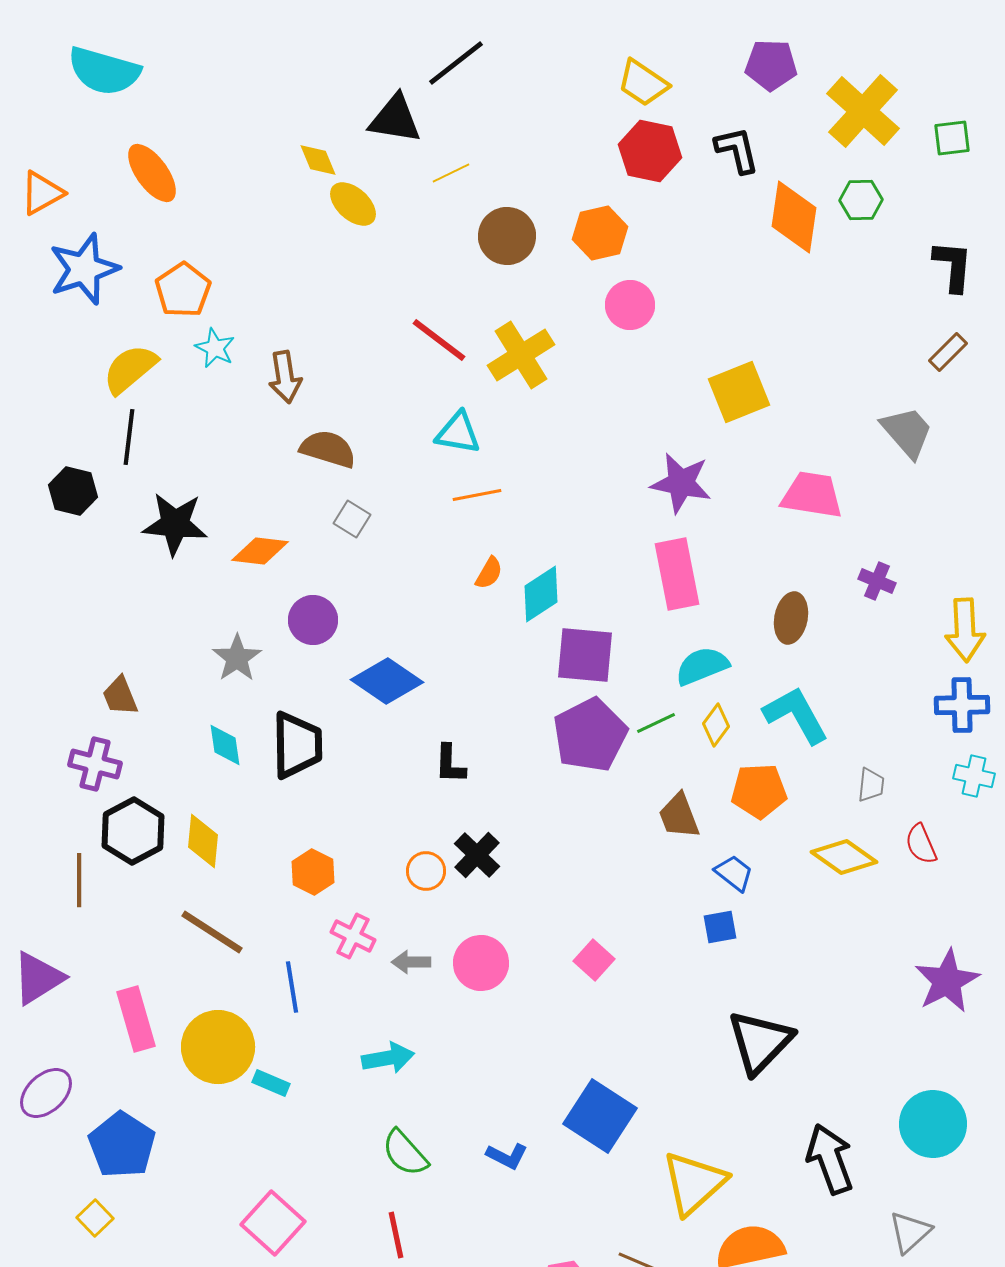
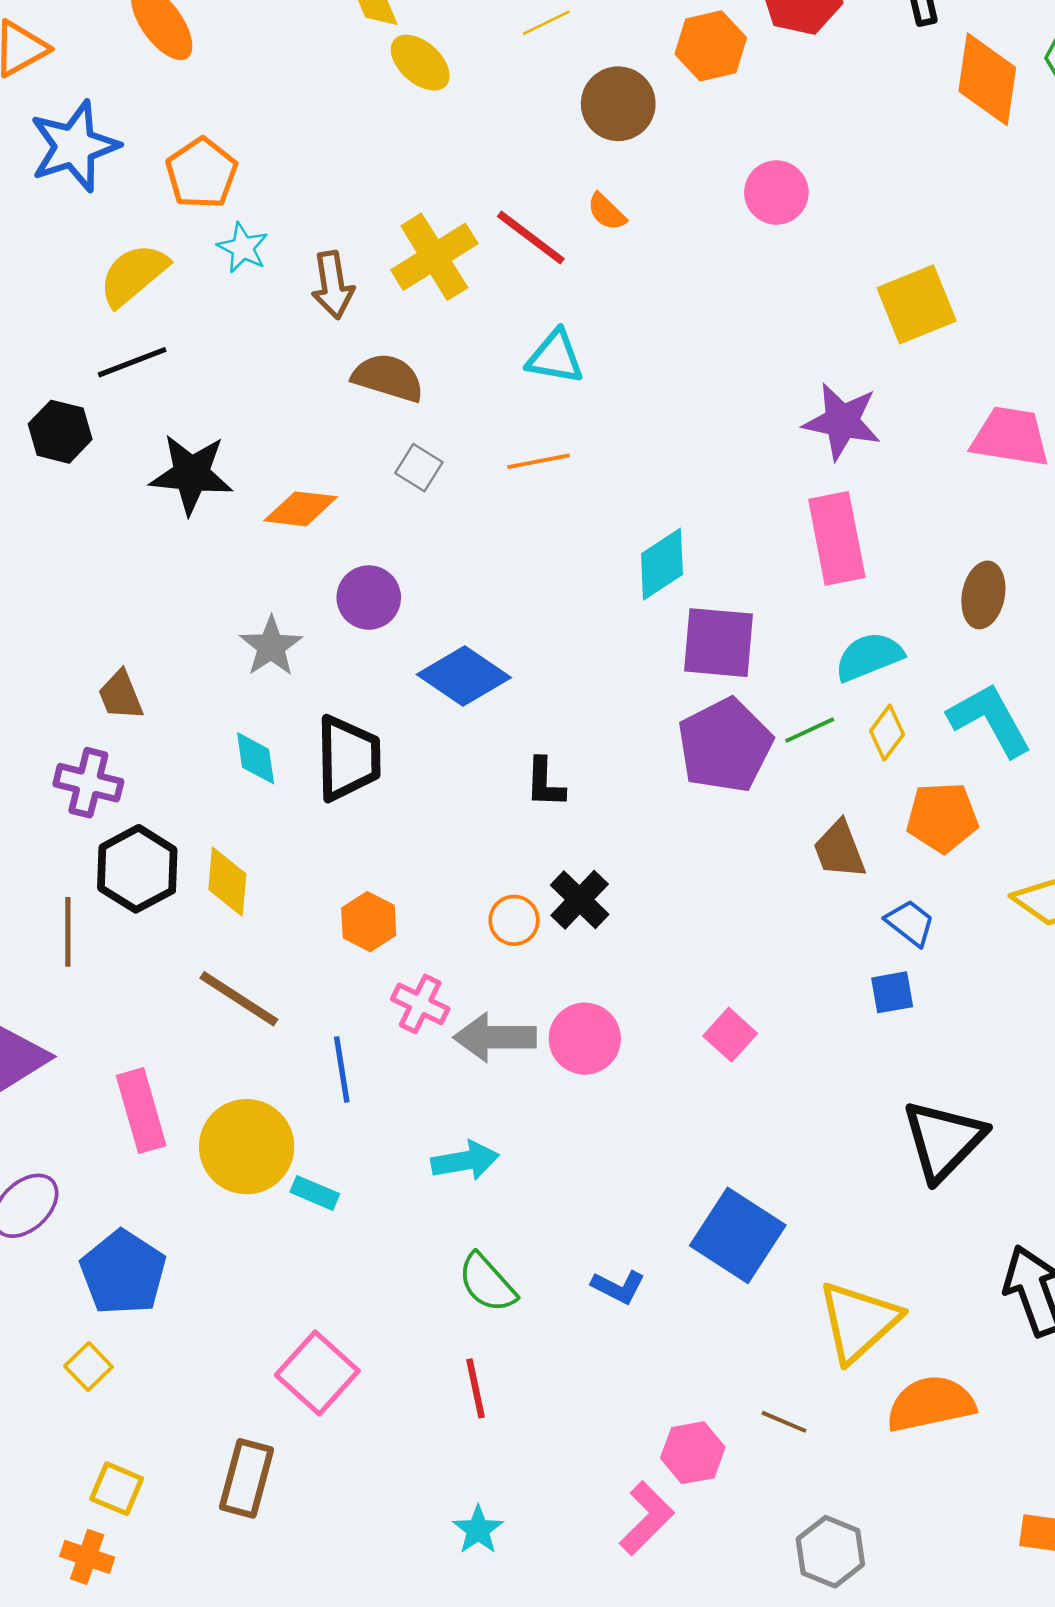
orange hexagon: (600, 233) -> (711, 46), moved
yellow cross: (521, 355) -> (434, 257), moved
black line: (129, 437) -> (132, 362), turned 62
orange line: (477, 495) -> (538, 461), moved
orange semicircle: (489, 573) -> (607, 212), moved, turned 104
gray arrow: (411, 962) -> (495, 1037), size x1.6

